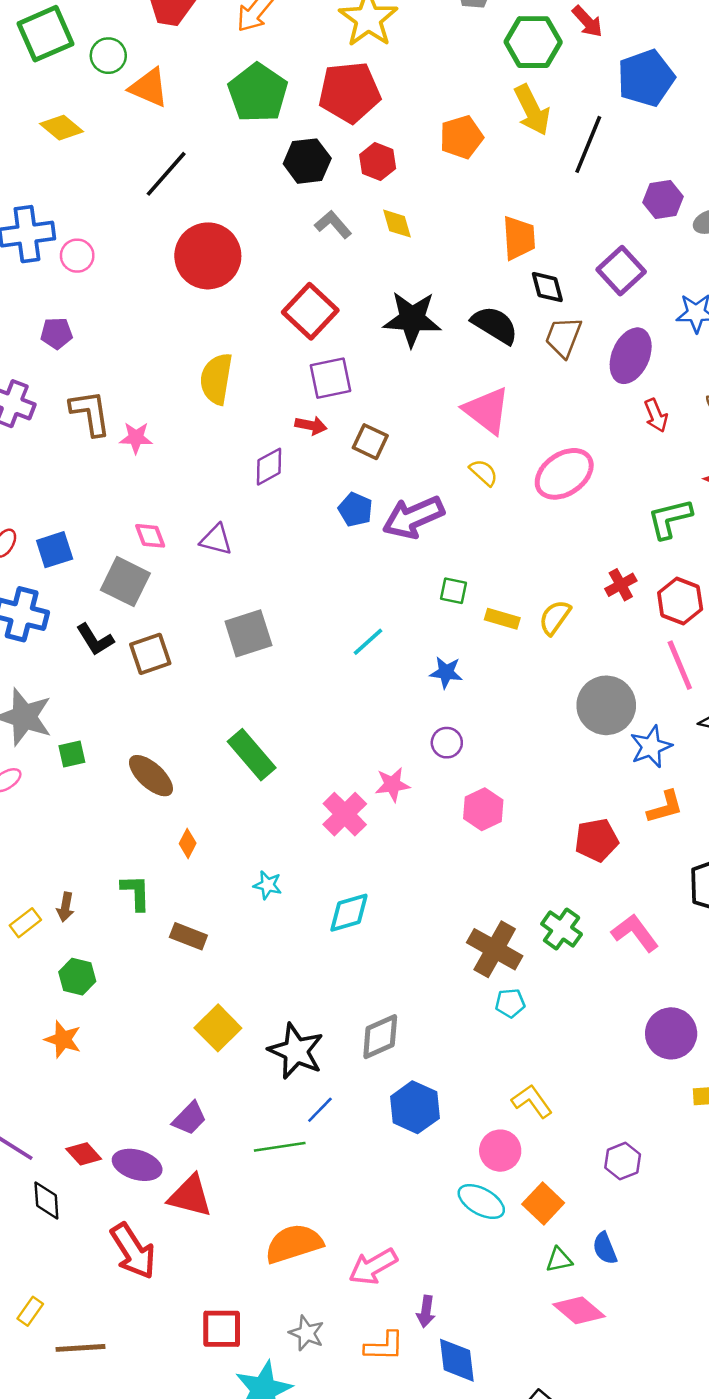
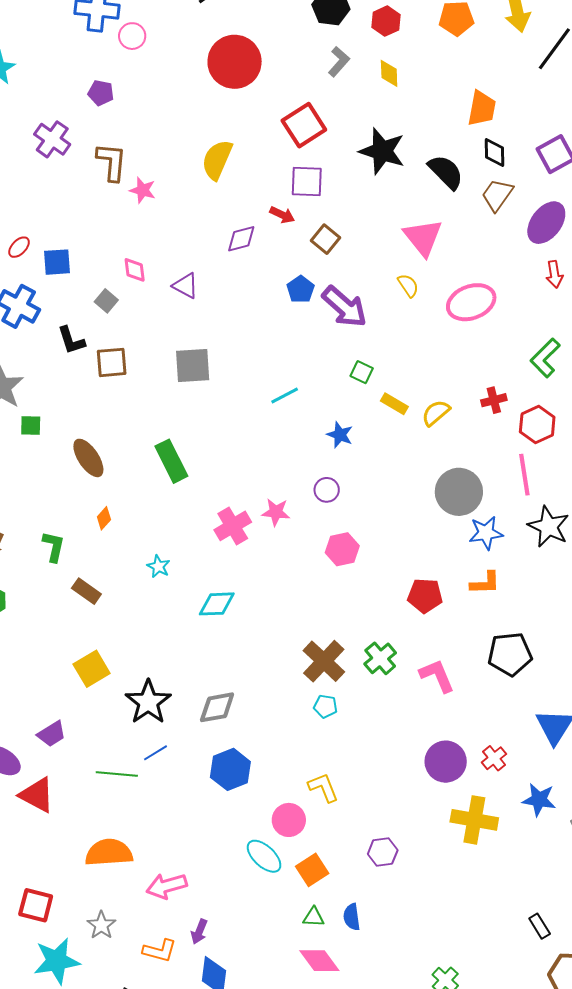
gray L-shape: (333, 224) -> (339, 62), turned 68
purple arrow: (413, 517) -> (344, 307), turned -129
green L-shape: (670, 519) -> (545, 358), turned -45
gray square: (125, 582) -> (106, 301), size x0.6

